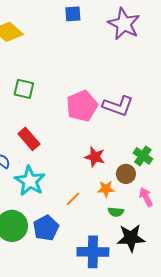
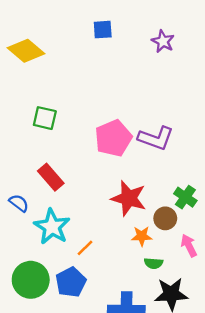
purple star: (124, 24) -> (163, 41), size x0.6
red star: (95, 157) -> (129, 198), size x1.4
orange line: (73, 199) -> (85, 248), moved

